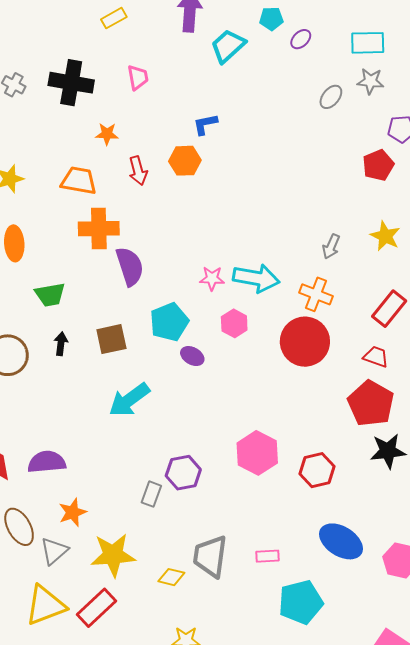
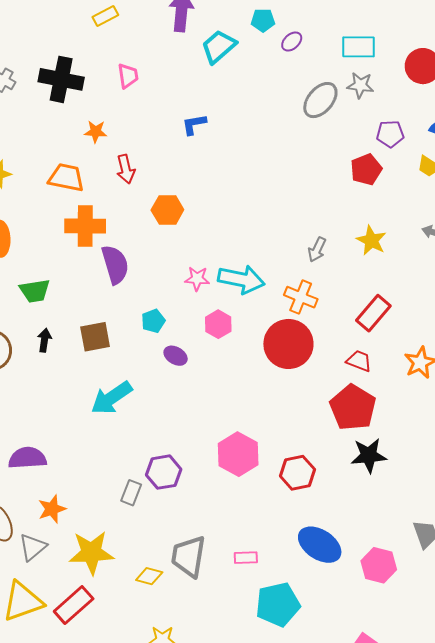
gray ellipse: (331, 97) -> (320, 100), size x1.5
orange hexagon: (185, 161) -> (167, 210), moved
cyan pentagon: (169, 322) -> (153, 321), size x0.6

